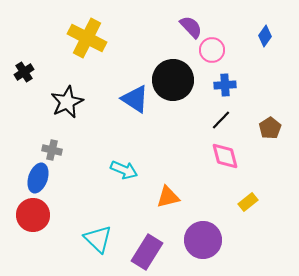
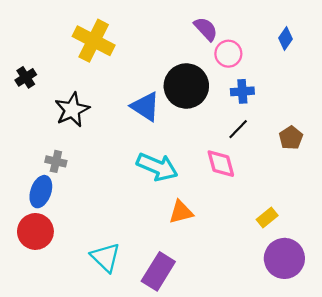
pink diamond: (225, 156) -> (221, 164), moved
cyan arrow: (124, 170) -> (157, 167), moved, size x1.4
purple circle: (203, 240) -> (284, 258), moved

